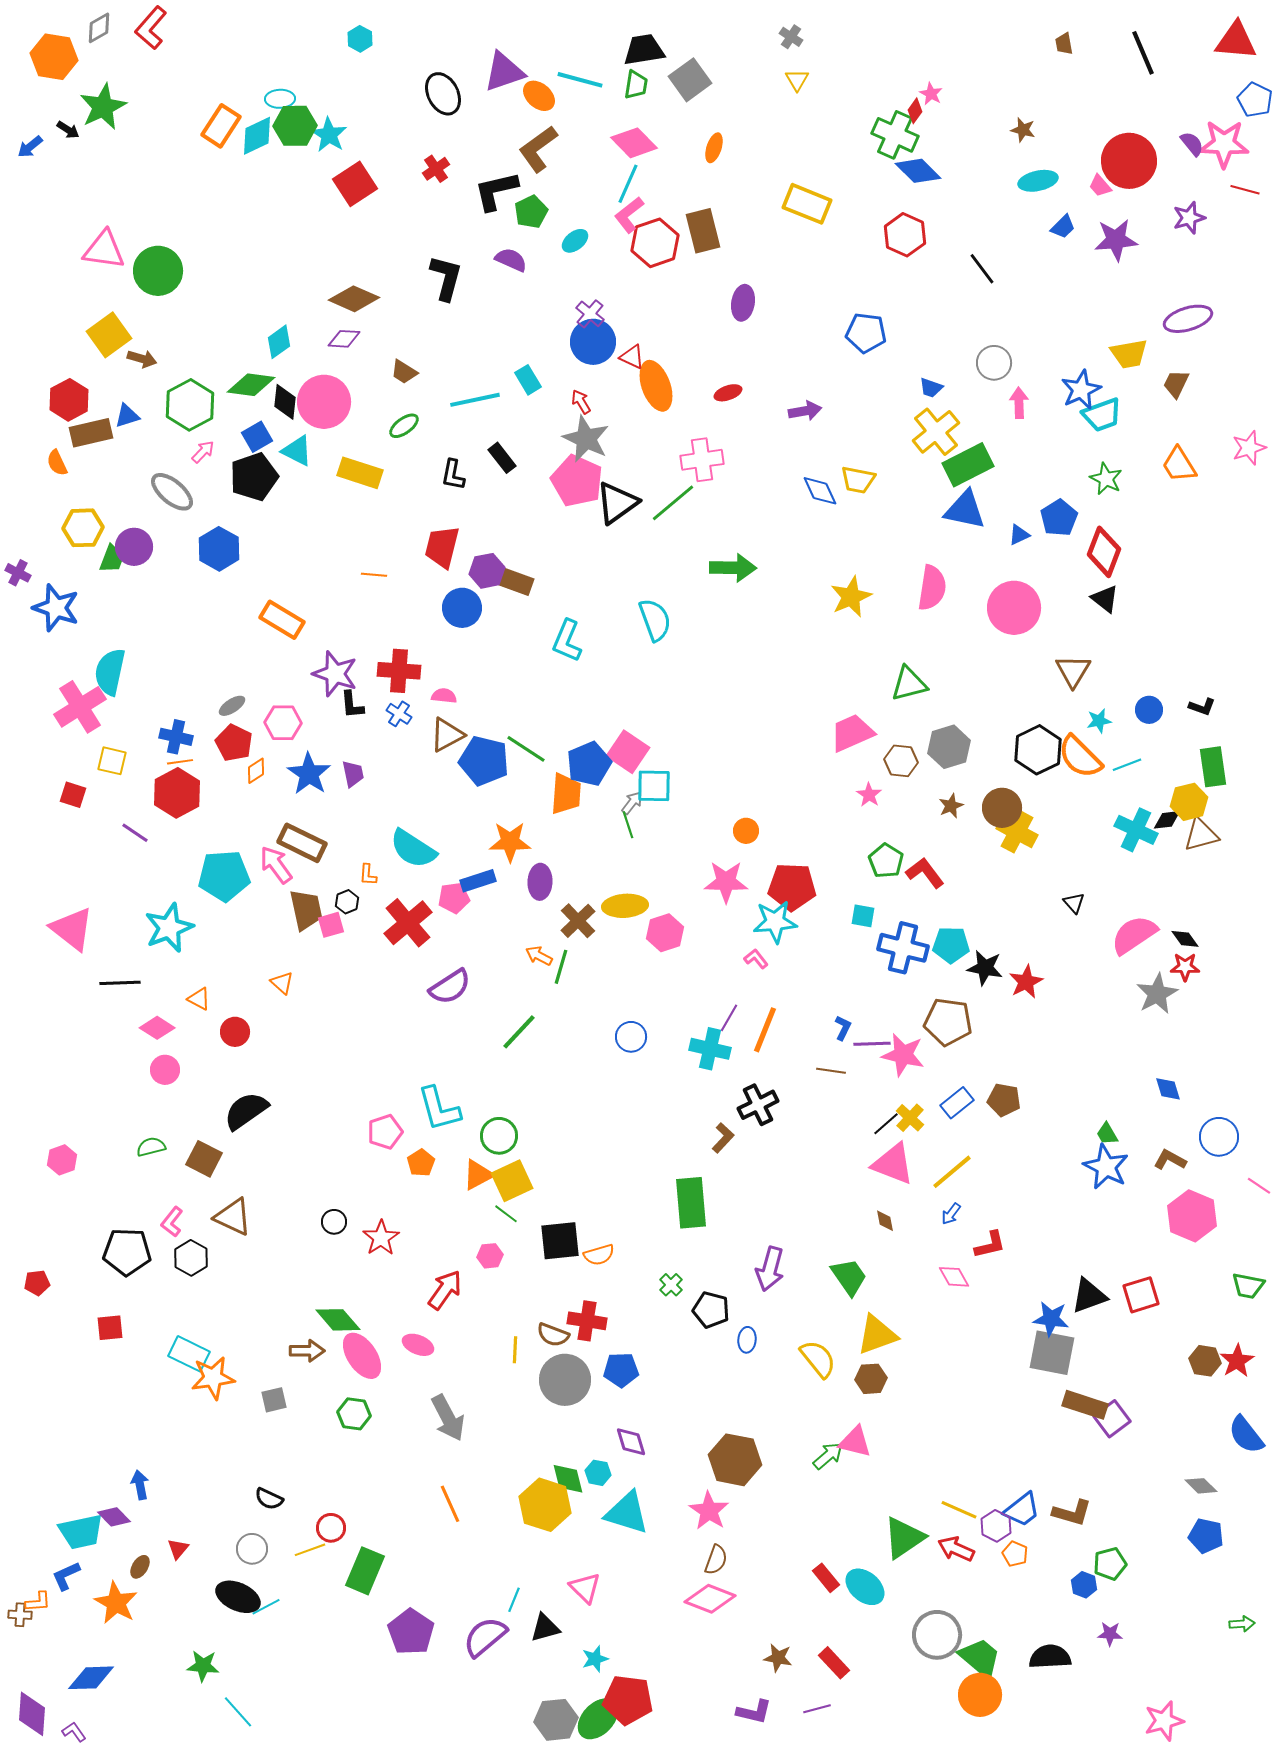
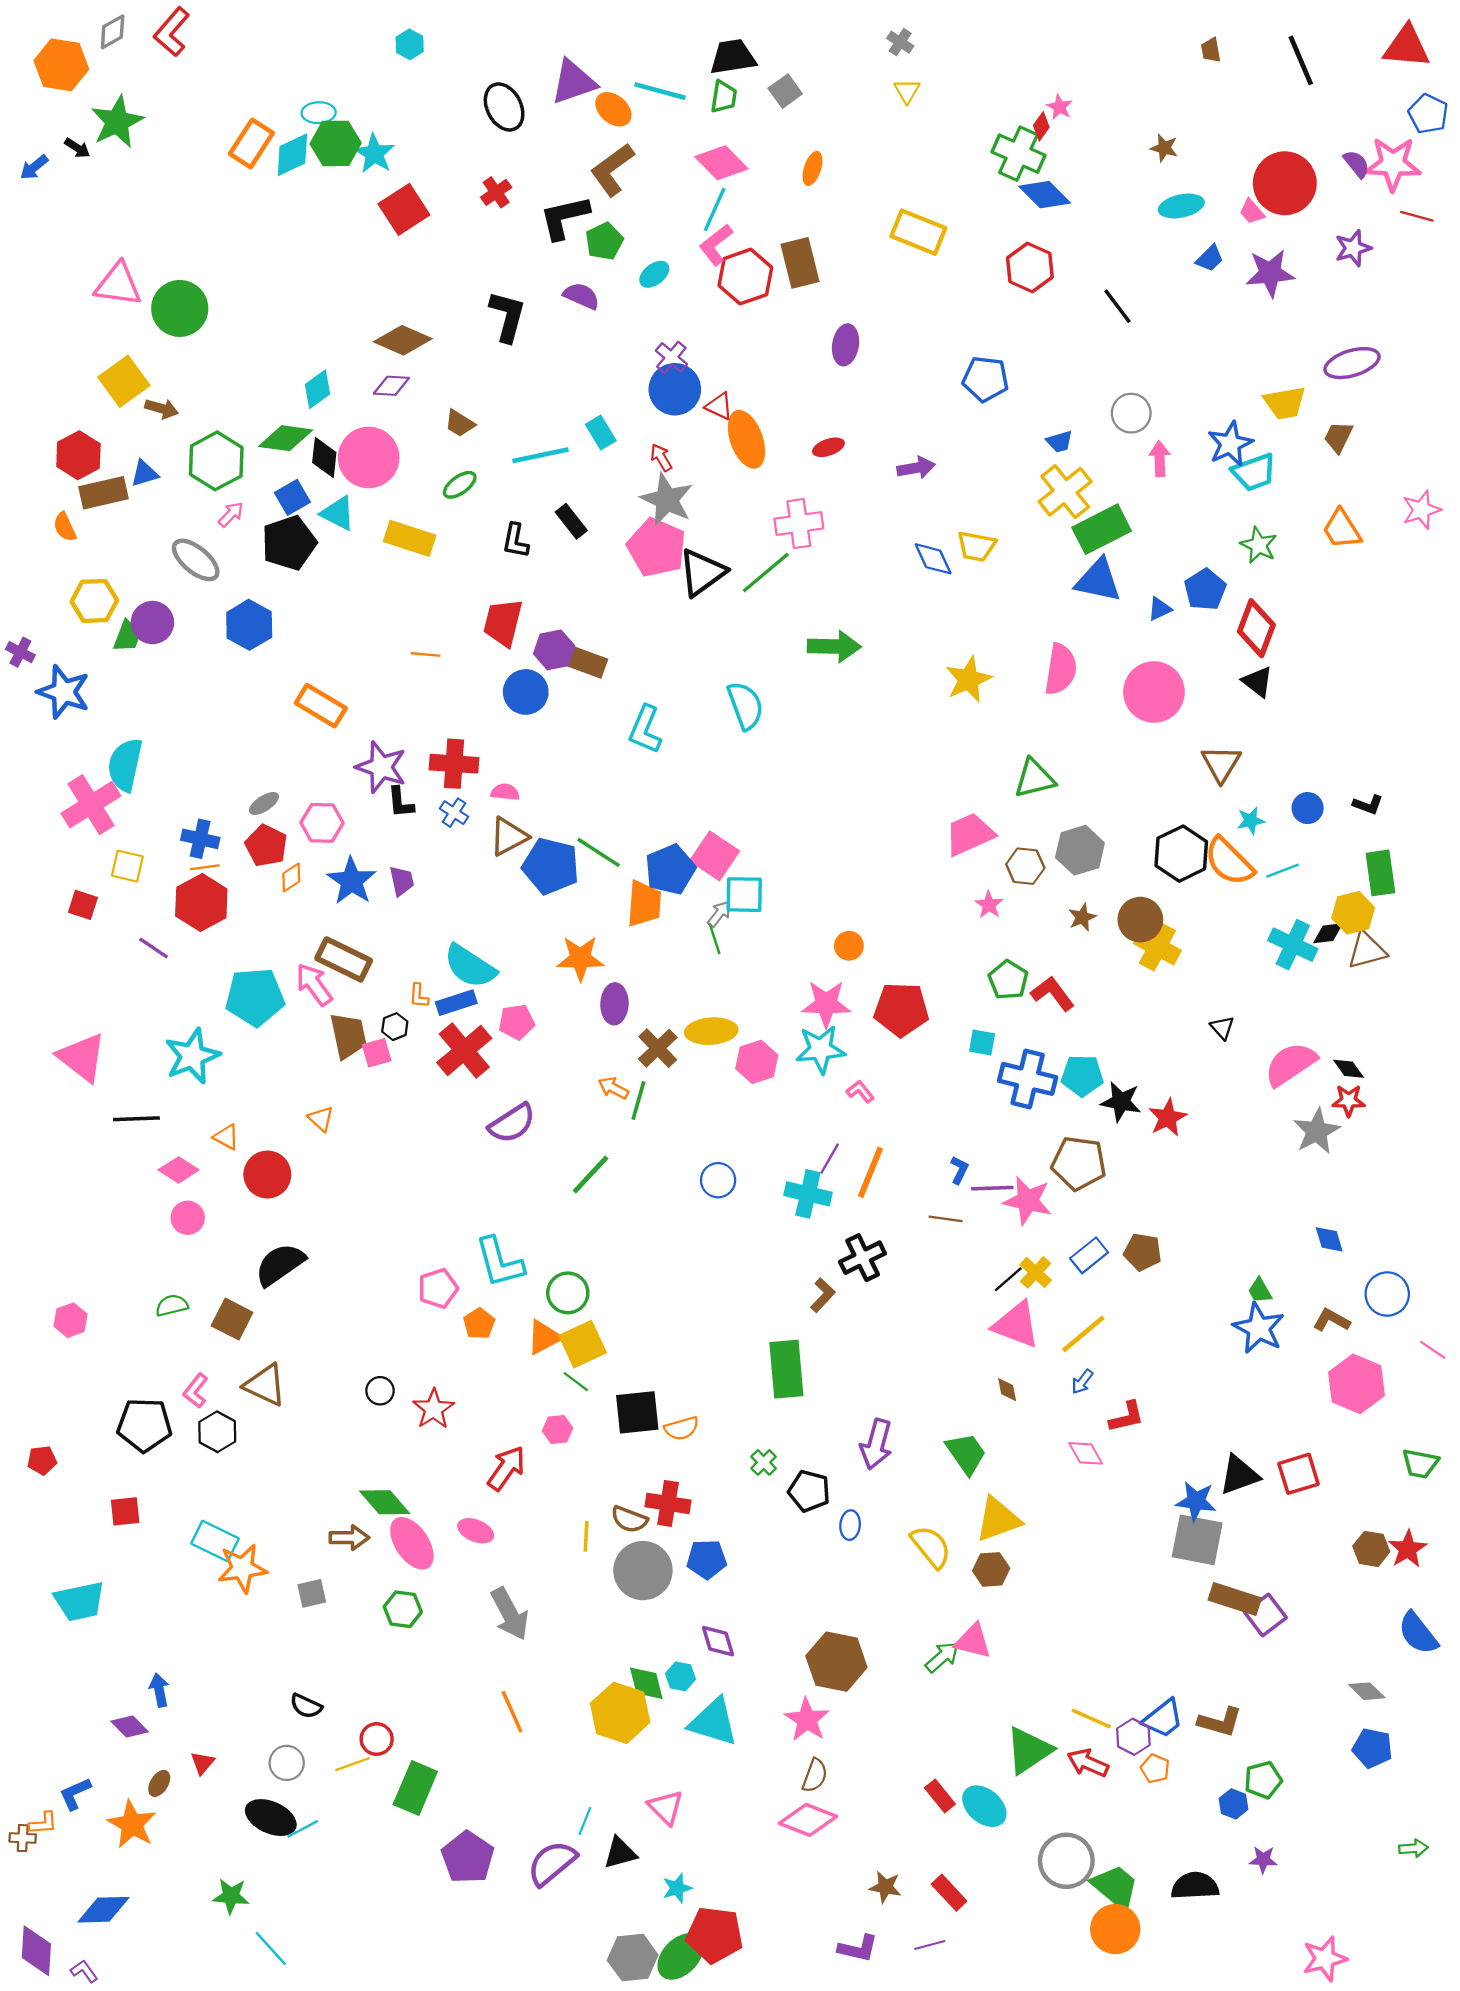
gray square: (690, 80) -> (785, 91), size x0.7
blue trapezoid: (931, 388) -> (1059, 442), turned -35
blue rectangle: (478, 881) -> (456, 1003), moved
cyan star: (775, 922) -> (820, 1049), moved
red circle: (235, 1032) -> (267, 1175), size x1.4
cyan trapezoid: (81, 1532) -> (80, 1601), moved

